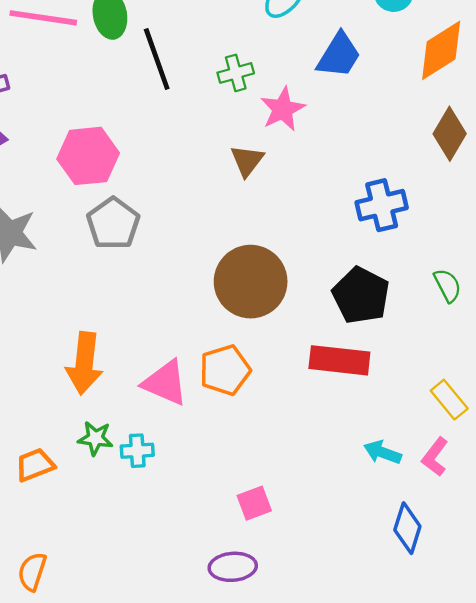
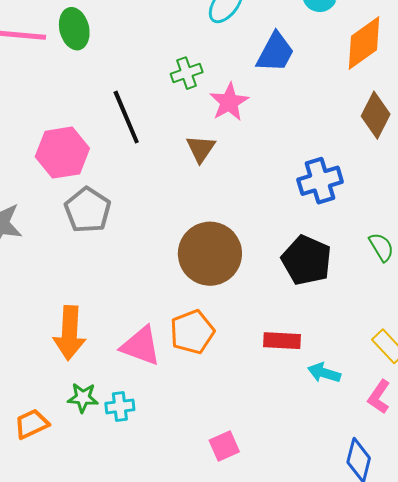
black line: (157, 59) -> (126, 117), moved
red rectangle: (339, 360) -> (282, 341), moved, size x0.7
cyan arrow: (382, 452) -> (324, 373), moved

